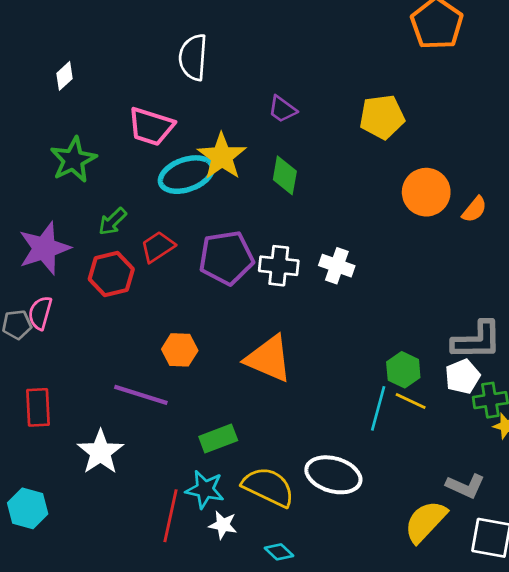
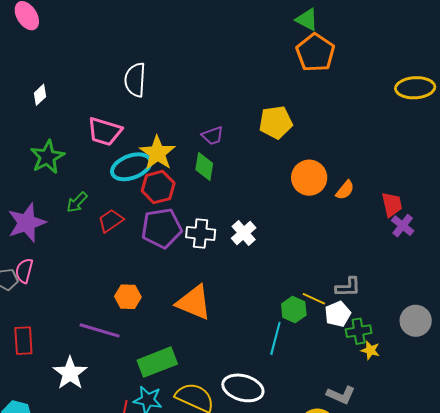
purple trapezoid: (282, 109) -> (213, 136), moved, turned -55
white cross: (337, 266) -> (244, 233), turned 30
red hexagon: (111, 274) -> (158, 187), moved
gray L-shape: (477, 340) -> (348, 287), size x0.7
yellow line: (411, 401) -> (314, 299), moved
green rectangle: (218, 438) -> (157, 362), size x1.4

